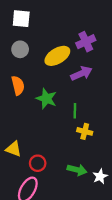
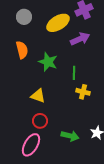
yellow triangle: (14, 149) -> (38, 96), moved
green arrow: (77, 170) -> (70, 136), moved

